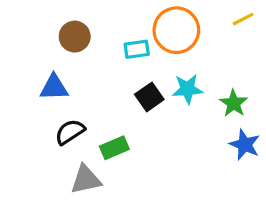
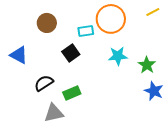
blue triangle: (54, 87) -> (19, 55), moved, turned 30
black square: (149, 97) -> (71, 53), moved

